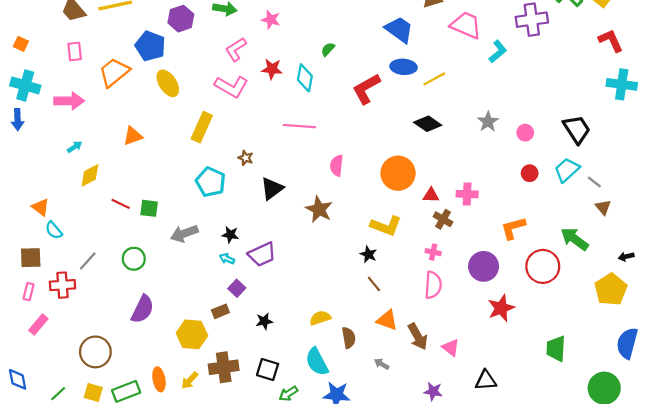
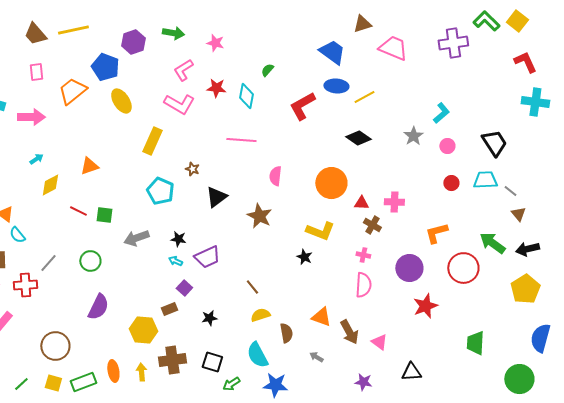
cyan L-shape: (498, 51) -> (441, 113), moved
orange triangle: (133, 136) -> (89, 166), moved
cyan trapezoid: (567, 170) -> (485, 180), turned 40
black arrow: (626, 257) -> (527, 249), moved, size x1.6
brown line: (374, 284) -> (252, 287), moved
yellow arrow: (190, 380) -> (141, 372), turned 132

